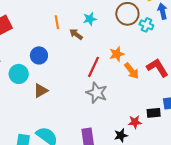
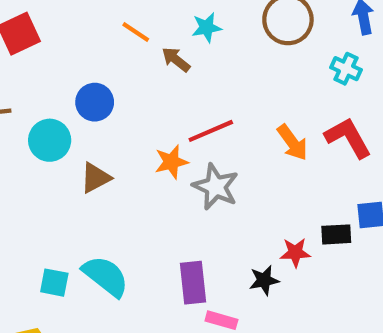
orange line: (57, 22) -> (136, 32), turned -48
cyan cross: (146, 25) -> (346, 69), moved
orange star: (117, 54) -> (171, 162), moved
red line: (94, 67) -> (211, 131), turned 40

